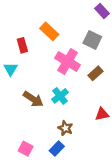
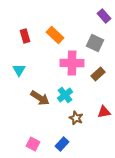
red rectangle: (22, 45) -> (25, 36), moved
pink cross: (68, 61) -> (72, 63), turned -30
brown star: (65, 128) -> (76, 118), moved

